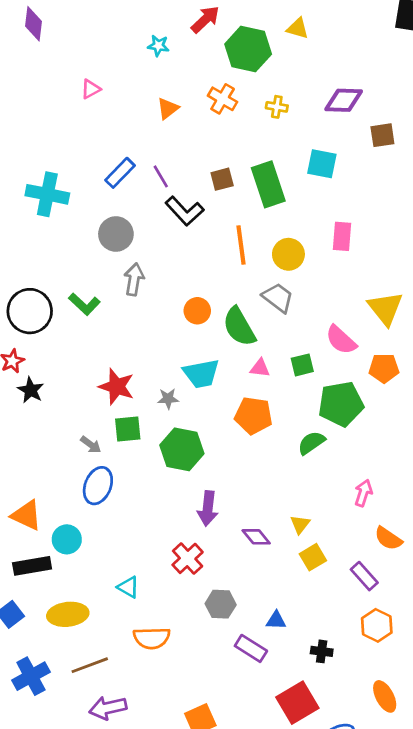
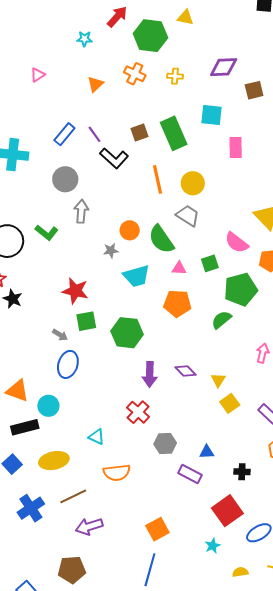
pink rectangle: (342, 236) -> (236, 147), moved
gray star: (168, 399) -> (111, 251), moved
purple diamond: (256, 537) -> (186, 371), moved

